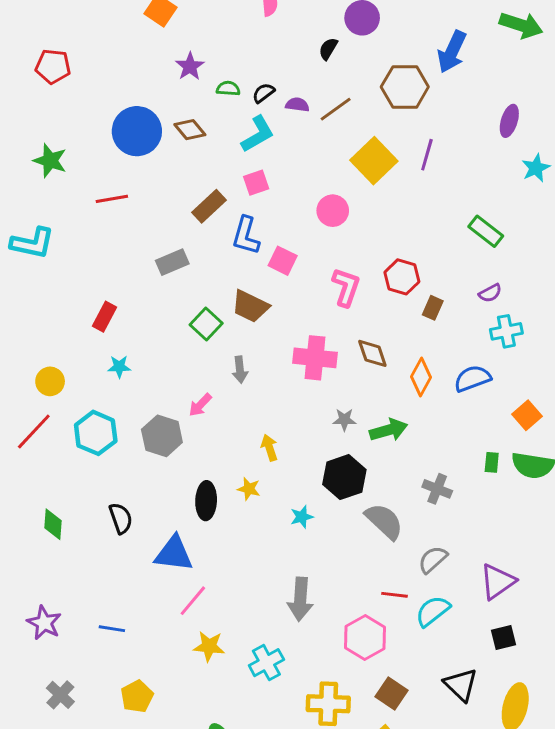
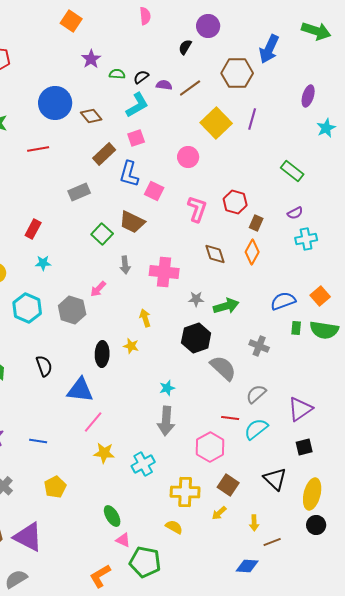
brown diamond: (190, 130) -> (91, 116), moved
pink cross: (315, 358) -> (164, 272), moved
orange diamond: (421, 377) -> (252, 252), moved
blue semicircle: (473, 378) -> (283, 301), moved
cyan star: (302, 517) -> (167, 388), moved

